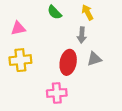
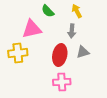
pink triangle: (18, 28) -> (32, 29), moved, size x1.5
pink cross: (57, 93) -> (62, 82), moved

